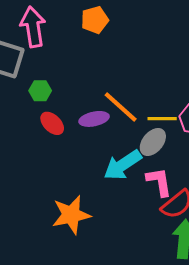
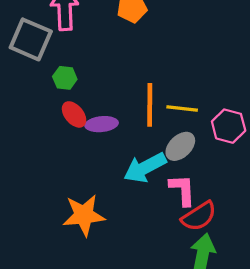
orange line: (121, 107) -> (150, 105), turned 42
purple ellipse: (94, 119) -> (102, 124), moved
yellow line: (162, 119) -> (182, 108), moved

